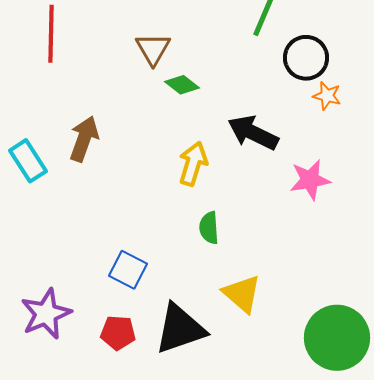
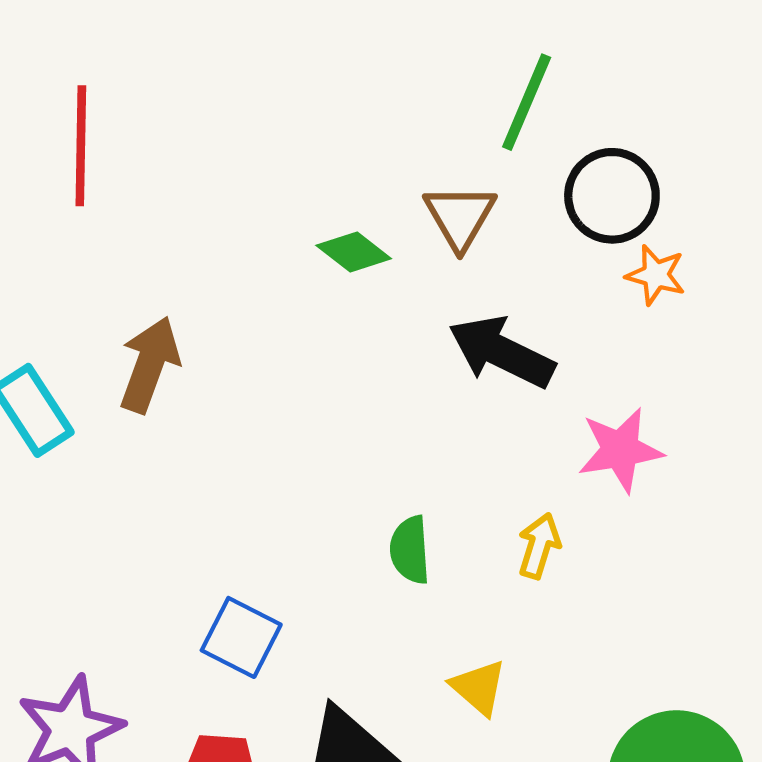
brown triangle: (153, 49) -> (460, 217), moved
yellow arrow: (193, 164) -> (539, 546), moved, size x0.7
yellow triangle: (242, 294) -> (479, 687), size x0.7

